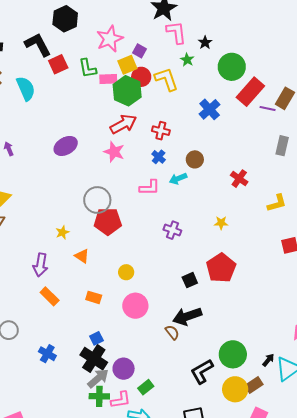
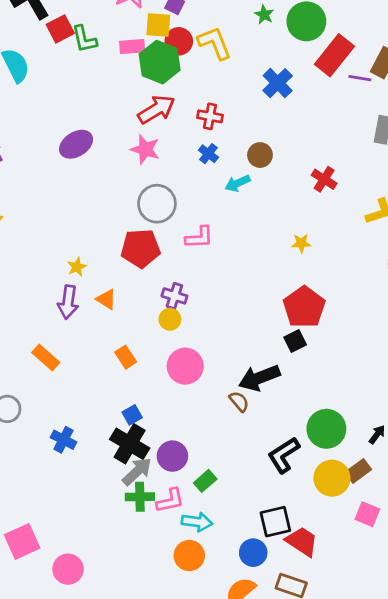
green star: (187, 60) -> (264, 15), moved
yellow square: (127, 65) -> (158, 25), turned 30
green L-shape: (88, 68) -> (84, 39), moved
pink L-shape: (150, 188) -> (199, 237), moved
gray circle: (97, 200) -> (157, 204), moved
purple cross: (172, 230) -> (174, 296), moved
purple arrow: (40, 265) -> (68, 302), moved
black square: (190, 280) -> (295, 341), moved
orange rectangle: (50, 296) -> (46, 357), moved
orange rectangle: (94, 297) -> (126, 357), turned 42

